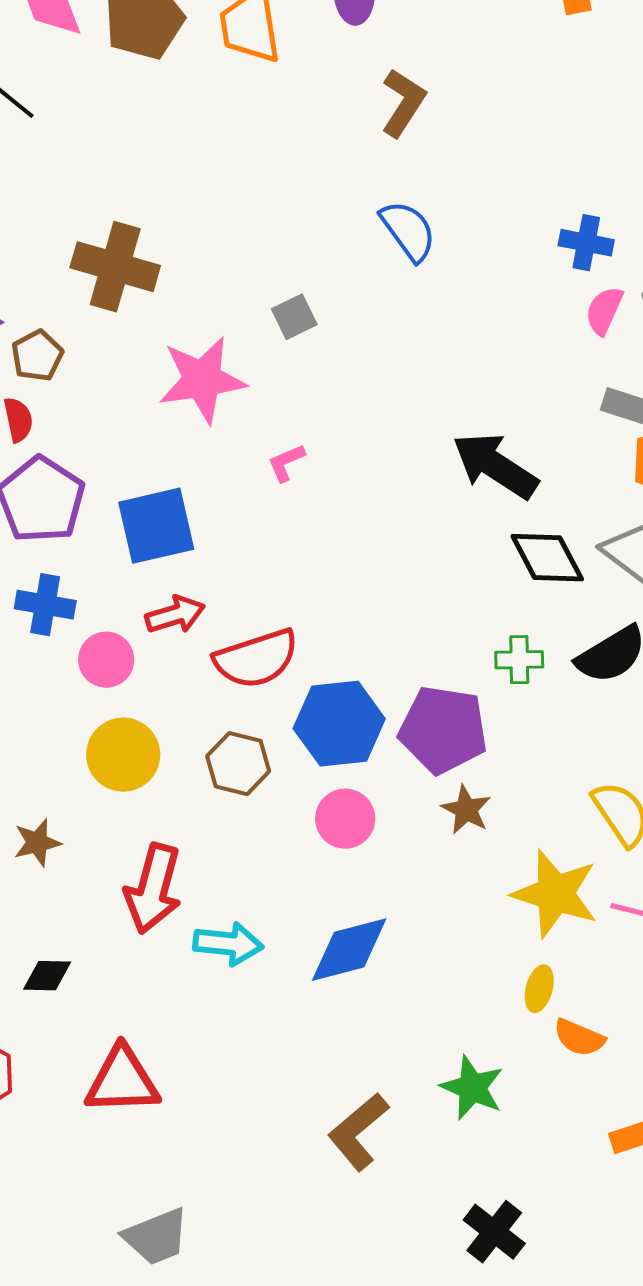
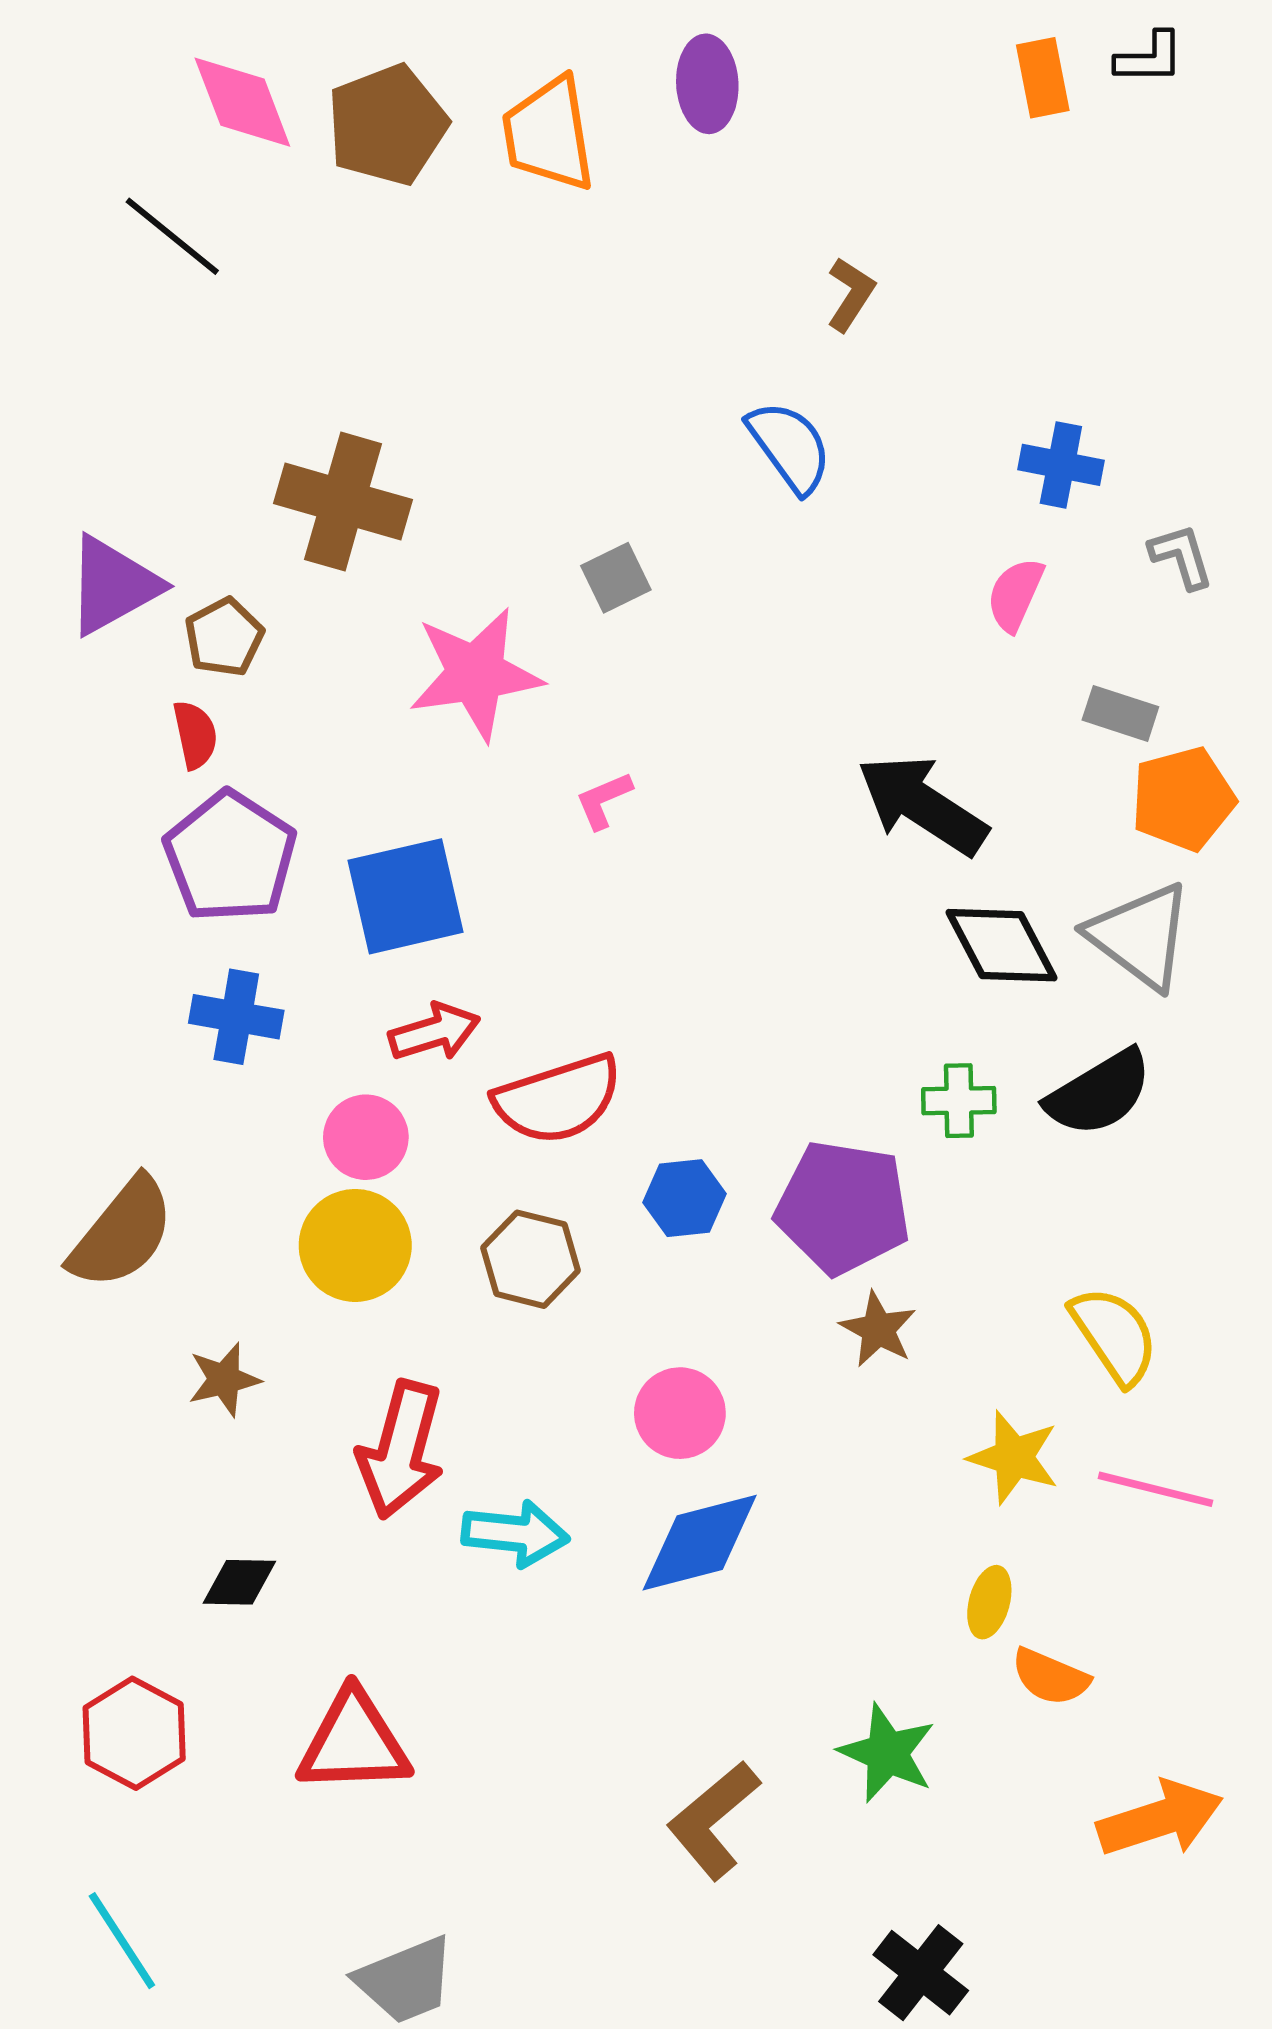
brown L-shape: (403, 103) -> (851, 294), moved, size x0.7
pink semicircle: (604, 311) -> (1015, 595), moved
pink circle: (106, 660) -> (366, 1137), moved
blue hexagon: (339, 724) -> (684, 1198), size x0.6
pink circle: (345, 819) -> (680, 1413), moved
yellow star: (555, 894) -> (1014, 1457), size x0.7

